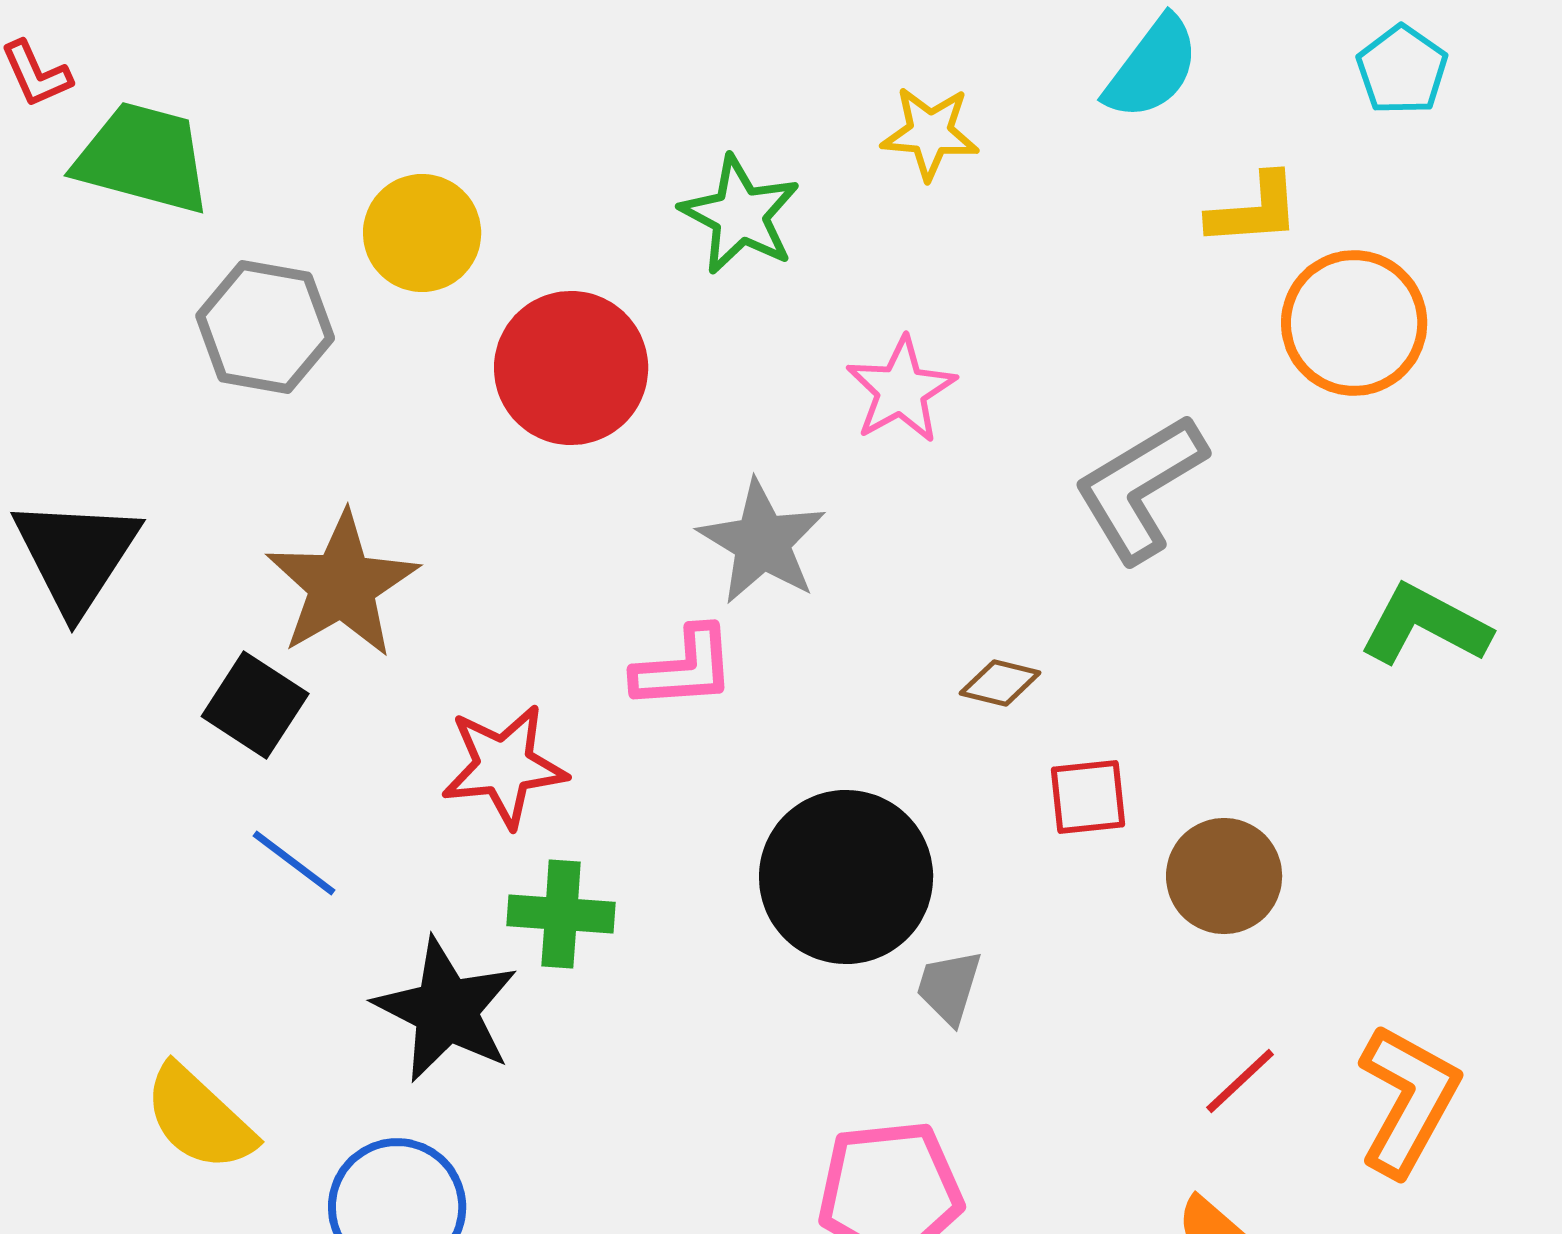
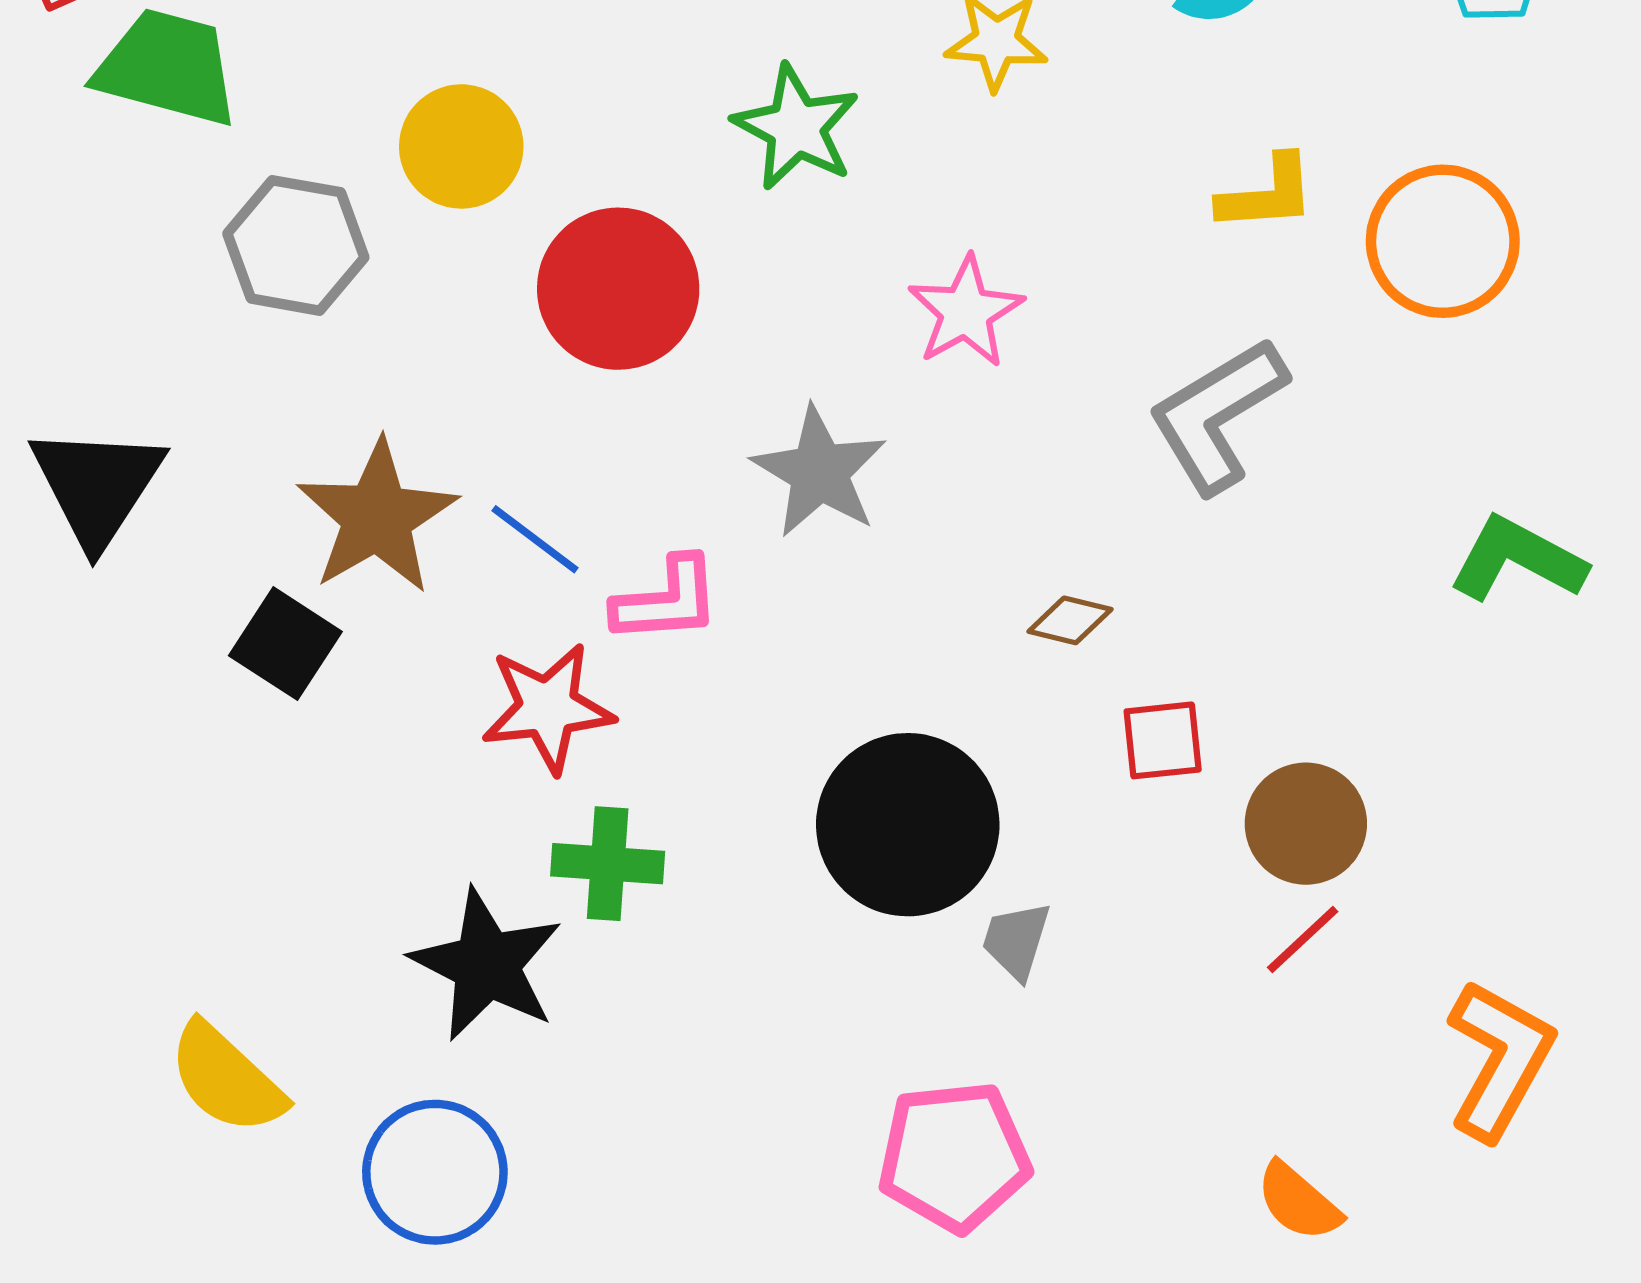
yellow L-shape: (1254, 210) -> (1267, 194), moved
pink L-shape: (684, 668) -> (667, 600), moved
blue line: (294, 863) -> (535, 539), moved
red line: (1240, 1081) -> (1303, 939), moved

